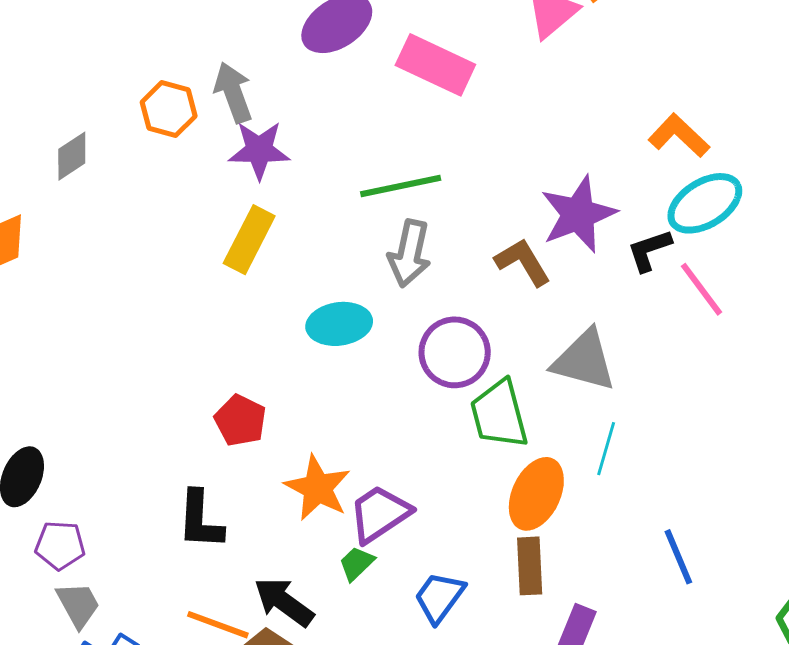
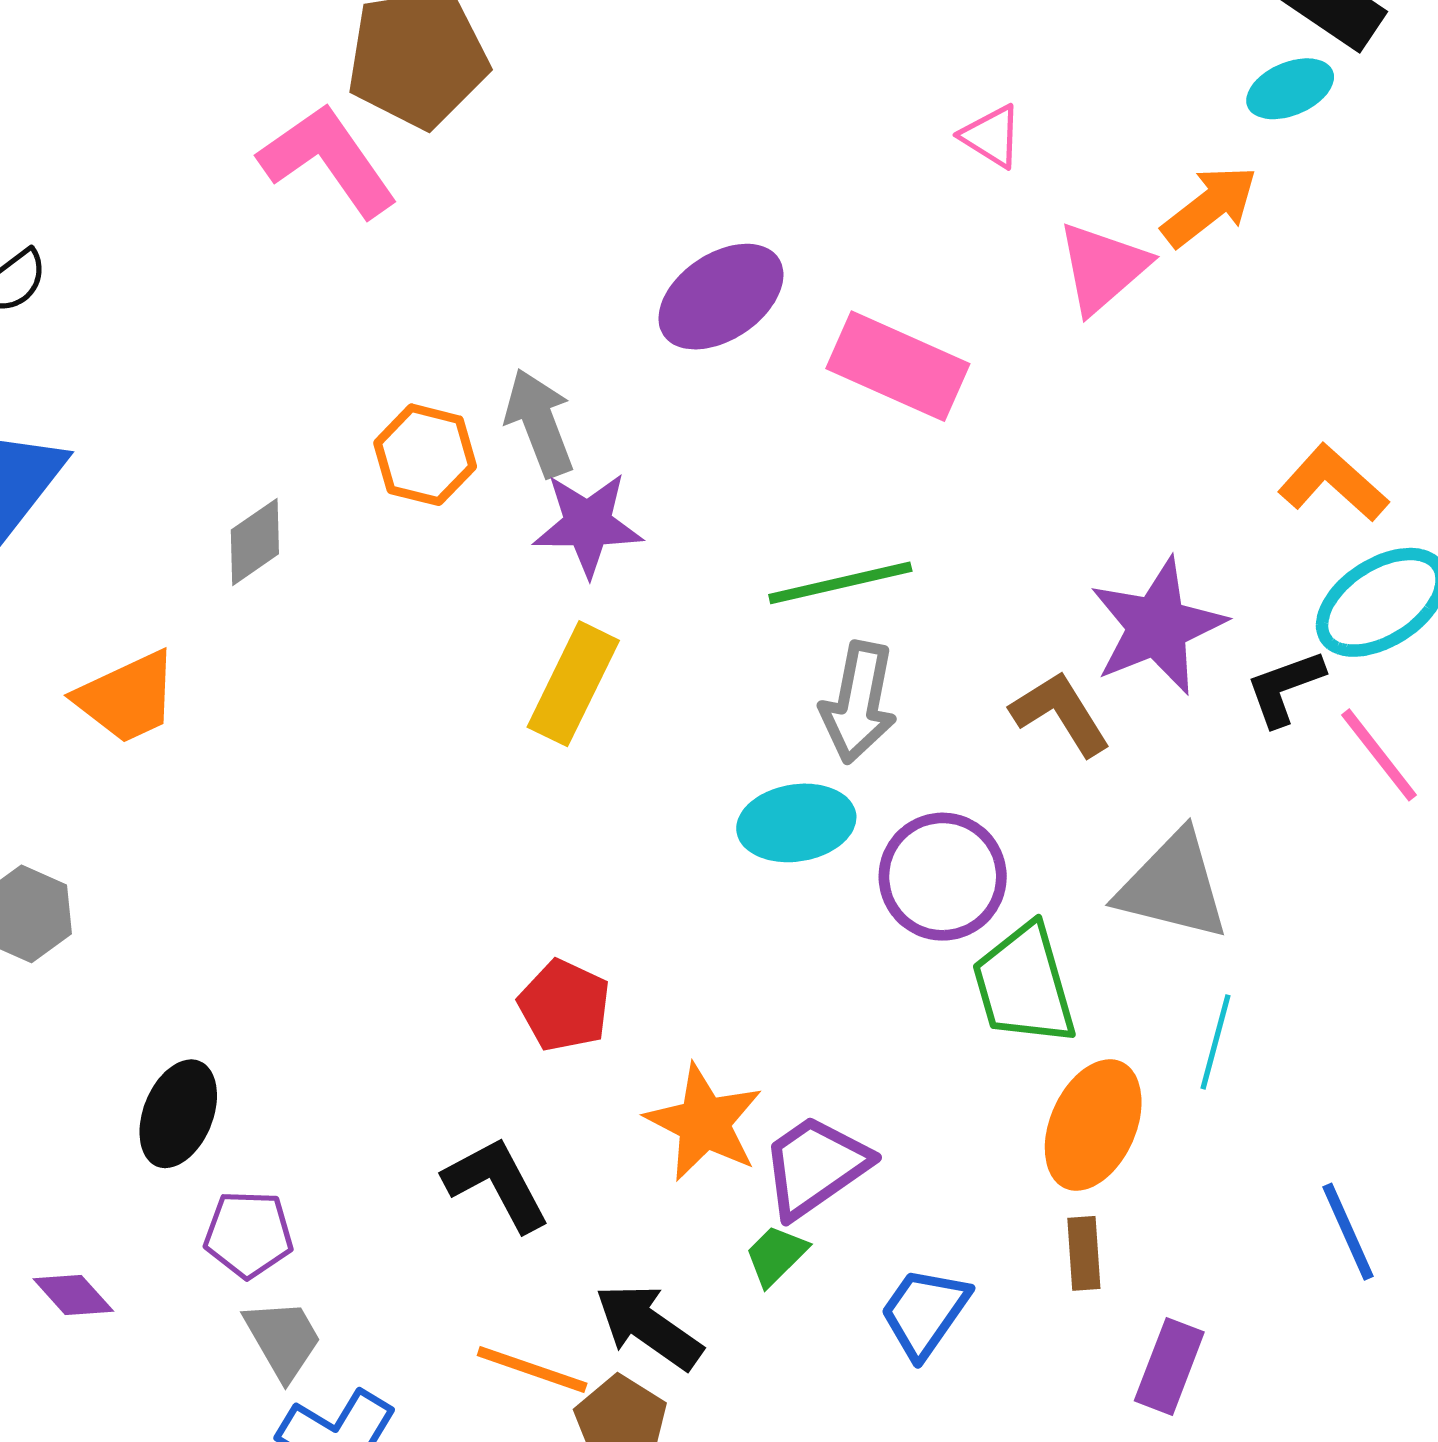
cyan ellipse: (339, 324) -> (796, 823), moved
black L-shape: (200, 520) -> (497, 1184), turned 150
brown rectangle: (530, 566) -> (1084, 1253), size x0.7

